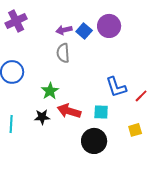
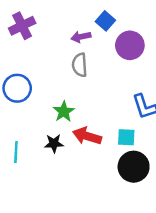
purple circle: (109, 26) -> (130, 45), moved
blue square: (84, 31) -> (105, 21), moved
black circle: (94, 141) -> (134, 167), moved

